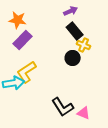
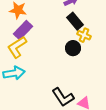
yellow L-shape: (27, 72) -> (17, 47), moved

